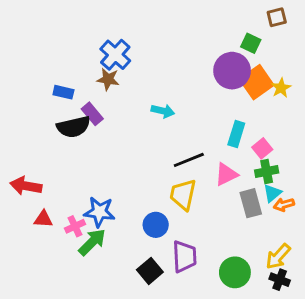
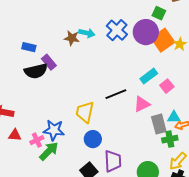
blue cross: (115, 55) -> (117, 30), moved
brown star: (108, 79) -> (72, 38), moved
cyan arrow: (163, 111) -> (87, 33), moved
cyan rectangle: (236, 134) -> (149, 76), turned 36
green cross: (267, 171) -> (170, 139), moved
cyan triangle: (272, 193) -> (174, 117), turned 40
yellow trapezoid: (183, 195) -> (85, 112), moved

